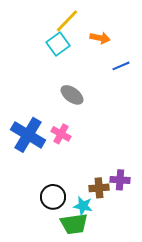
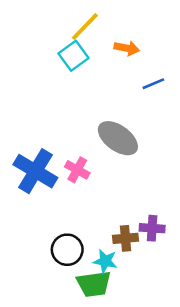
gray ellipse: (72, 95) -> (118, 138), moved, size x1.4

